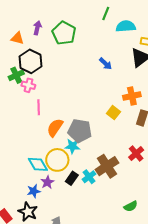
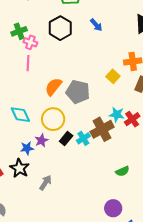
black hexagon: (30, 61) -> (60, 28), moved
blue arrow: (106, 64) -> (96, 25), moved
pink line: (39, 107) -> (28, 63), moved
cyan star: (73, 146) -> (117, 115), moved
cyan diamond: (38, 164) -> (20, 115), moved

